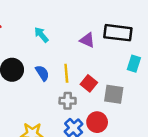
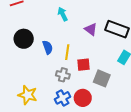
cyan arrow: (41, 35) -> (63, 14), moved
red square: (89, 83) -> (84, 65), turned 32

